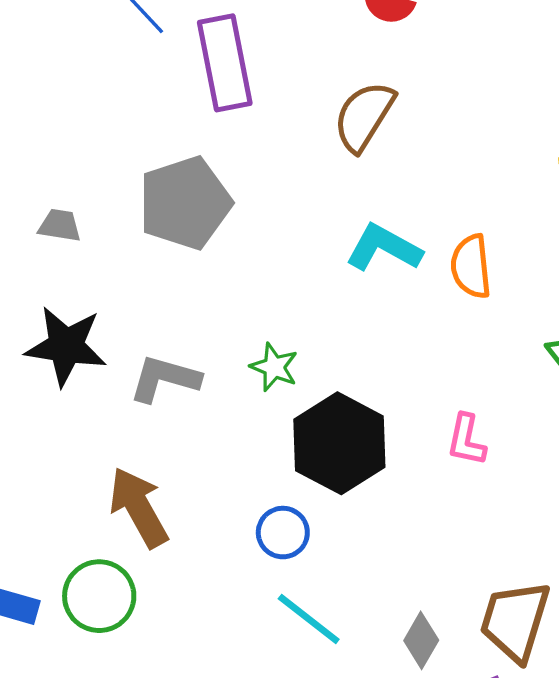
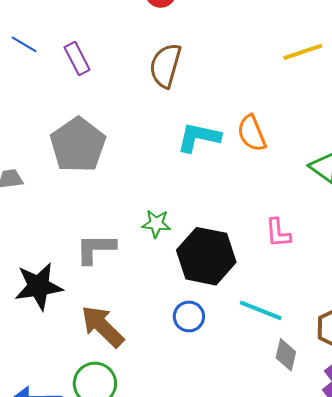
purple rectangle: (225, 63) -> (77, 59), size x0.6
black star: (66, 346) -> (39, 286), moved
cyan line: (309, 619) -> (261, 310), moved

